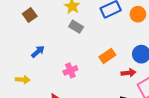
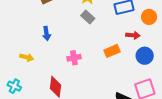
blue arrow: (38, 51) -> (47, 33), turned 112
red arrow: (128, 73) -> (133, 35), moved

